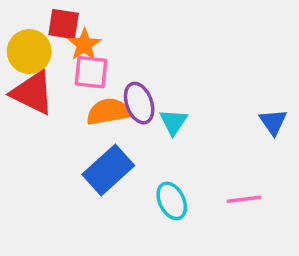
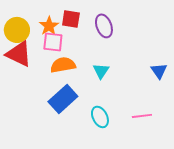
red square: (64, 24) -> (71, 19), moved
purple ellipse: (139, 103) -> (104, 26), moved

